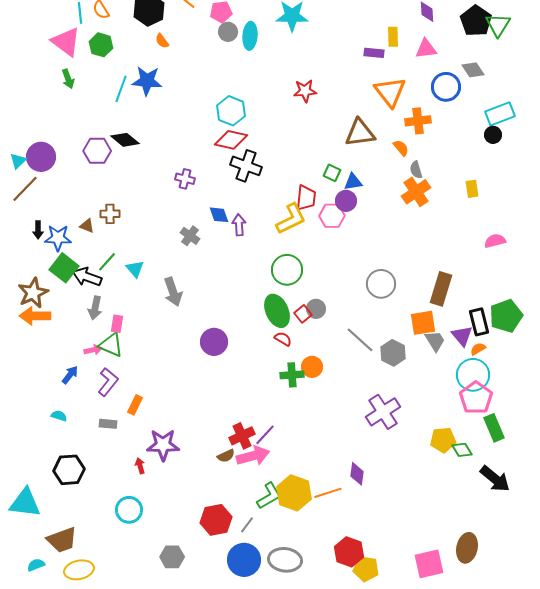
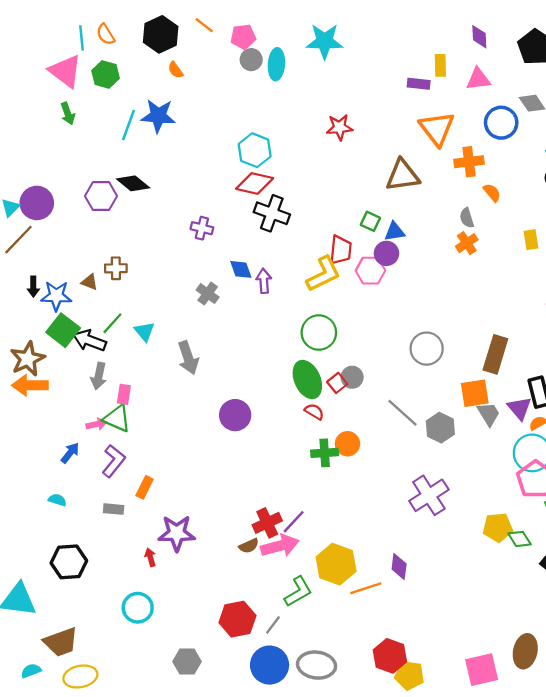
orange semicircle: (401, 148) -> (492, 193), moved
orange cross: (416, 192) -> (467, 243), size x0.7
yellow hexagon: (294, 493) -> (336, 564), moved

